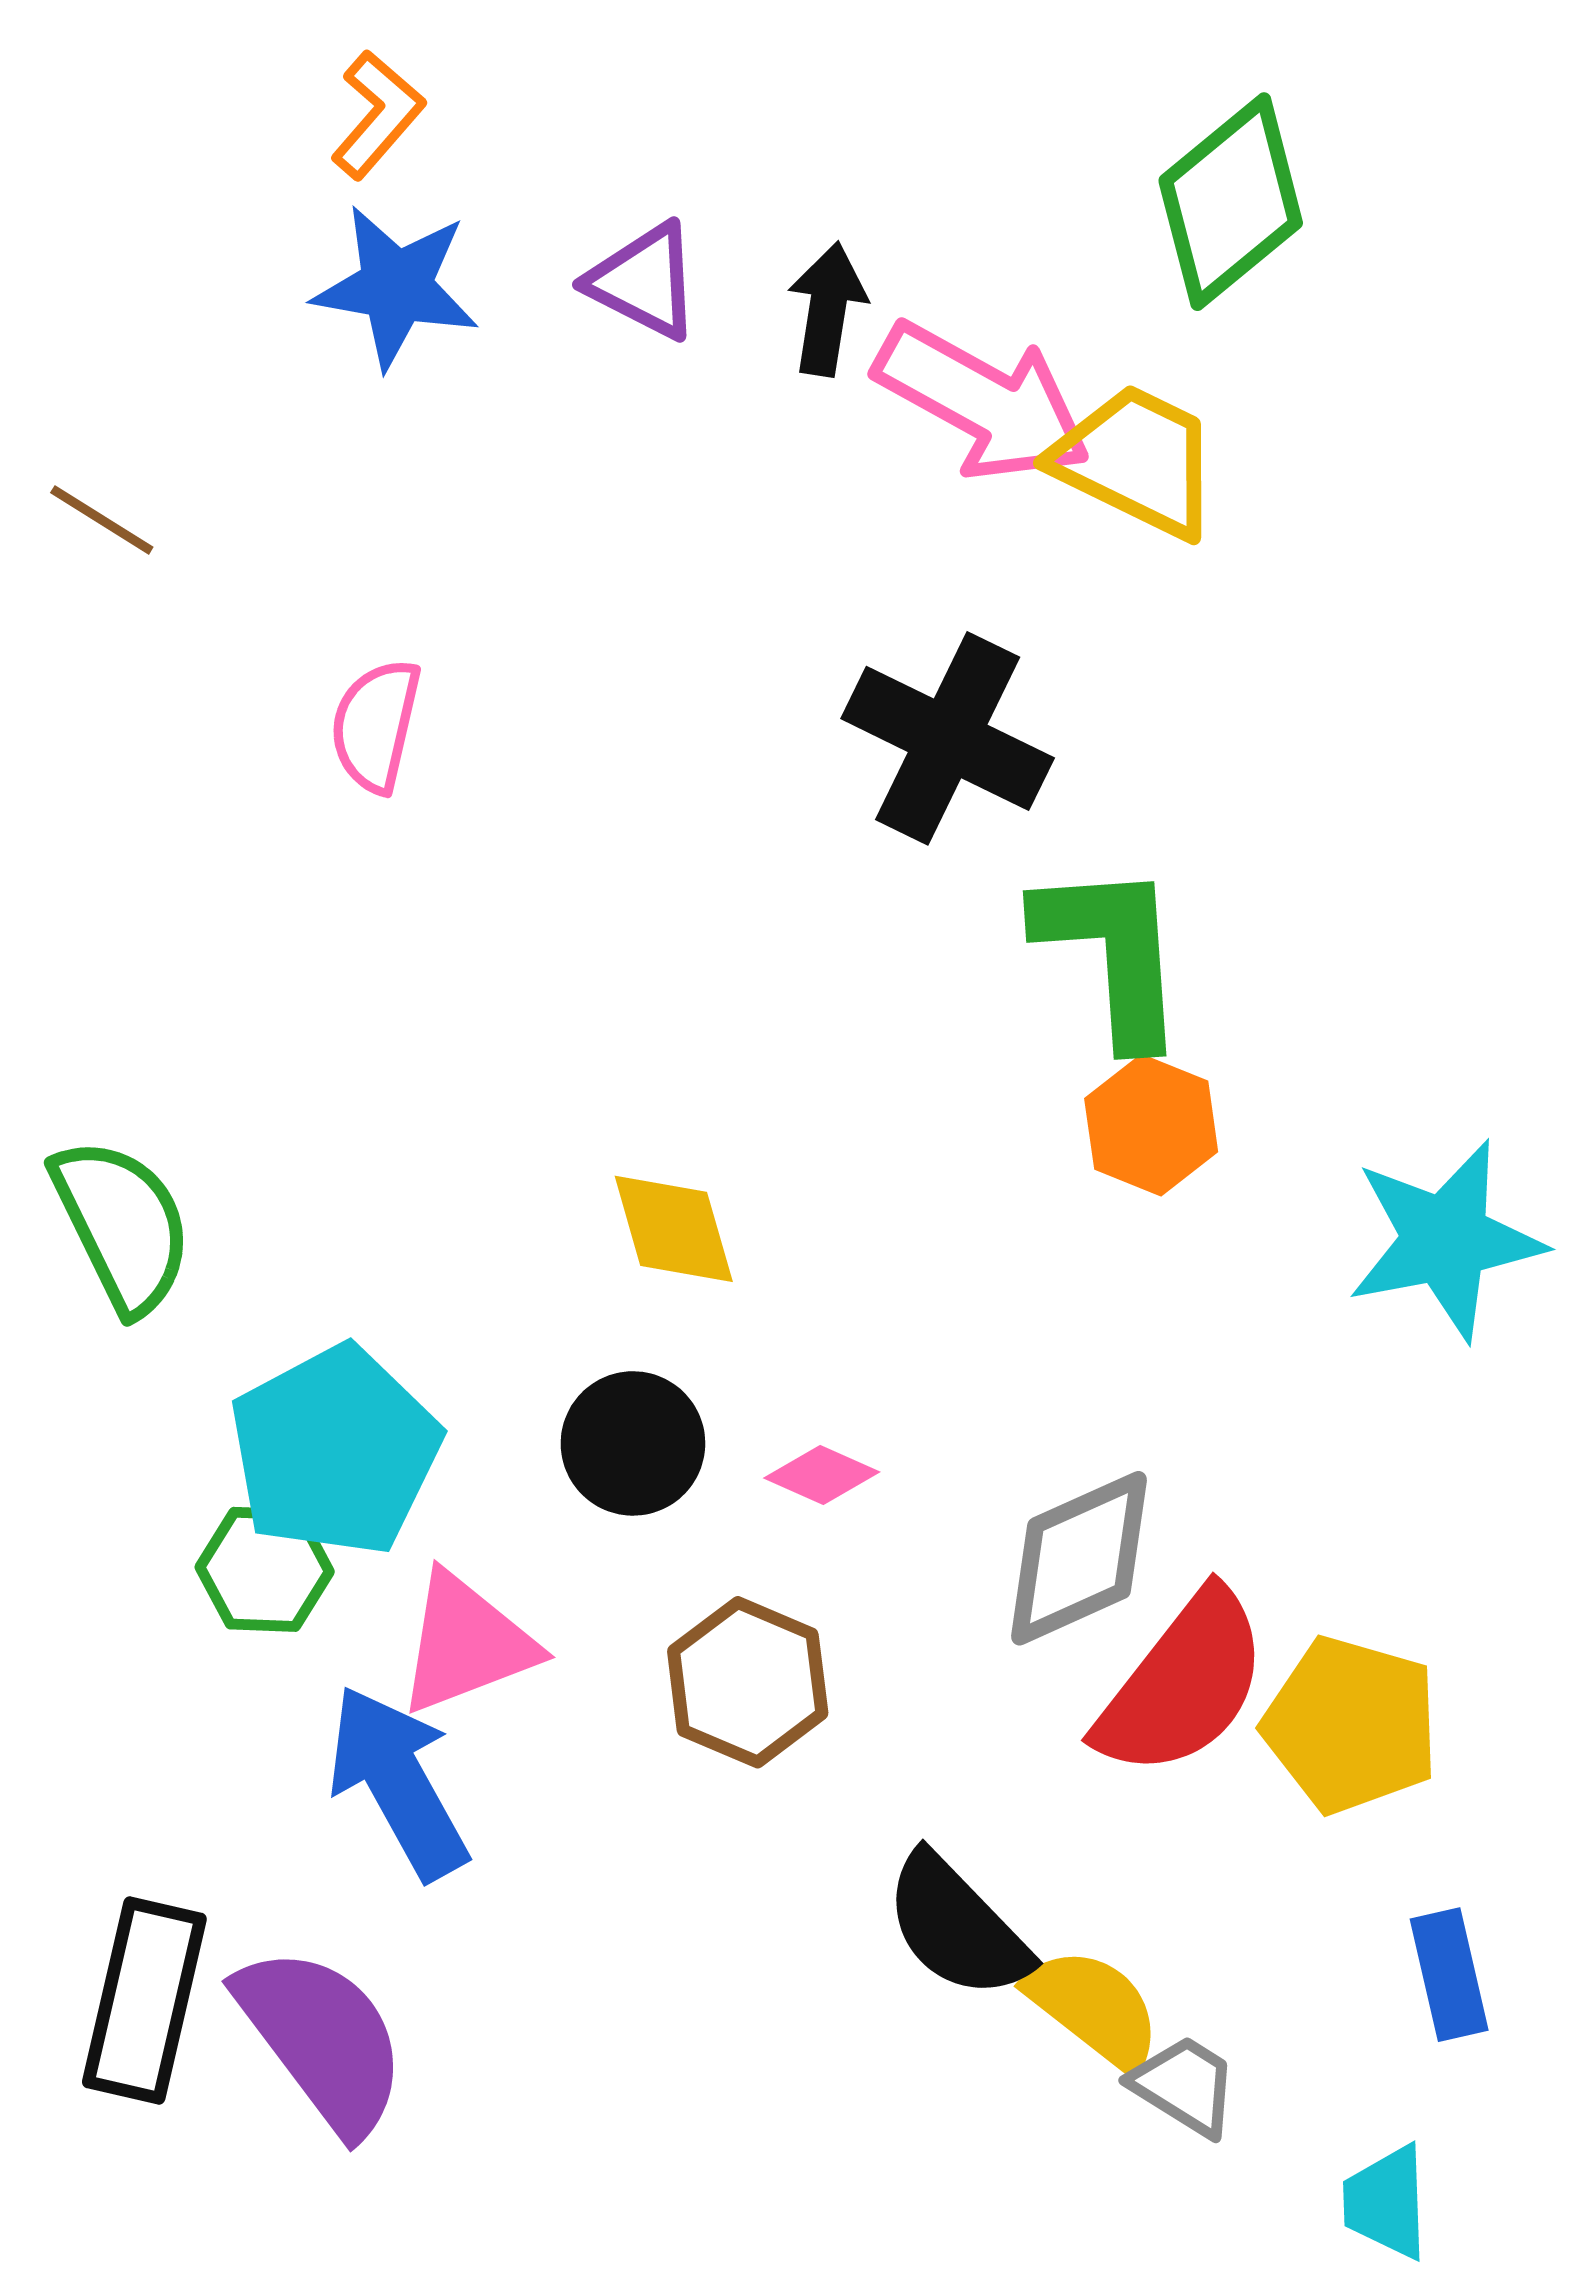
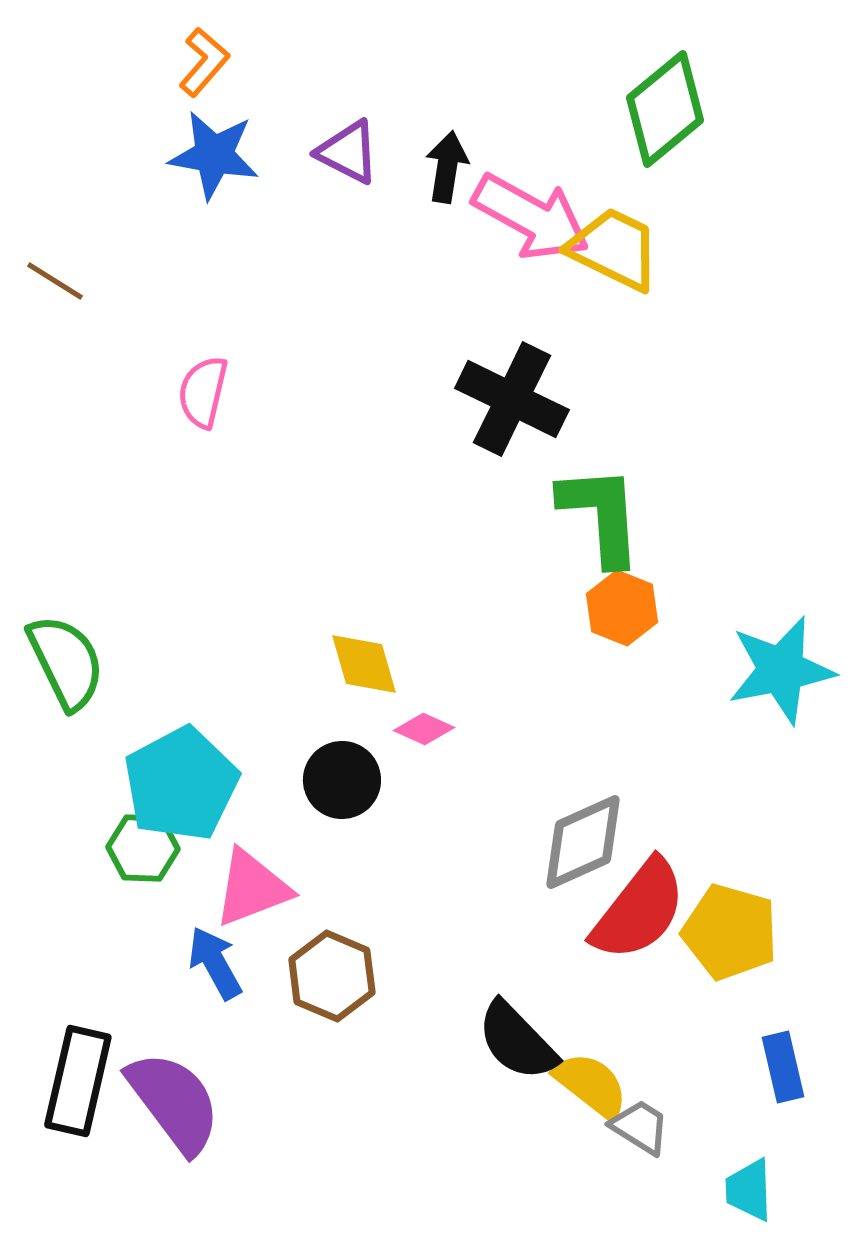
pink diamond: (822, 1475) -> (424, 729), moved
brown hexagon: (748, 1682) -> (332, 976), moved
blue arrow: (398, 1782) -> (215, 963), size x0.7

